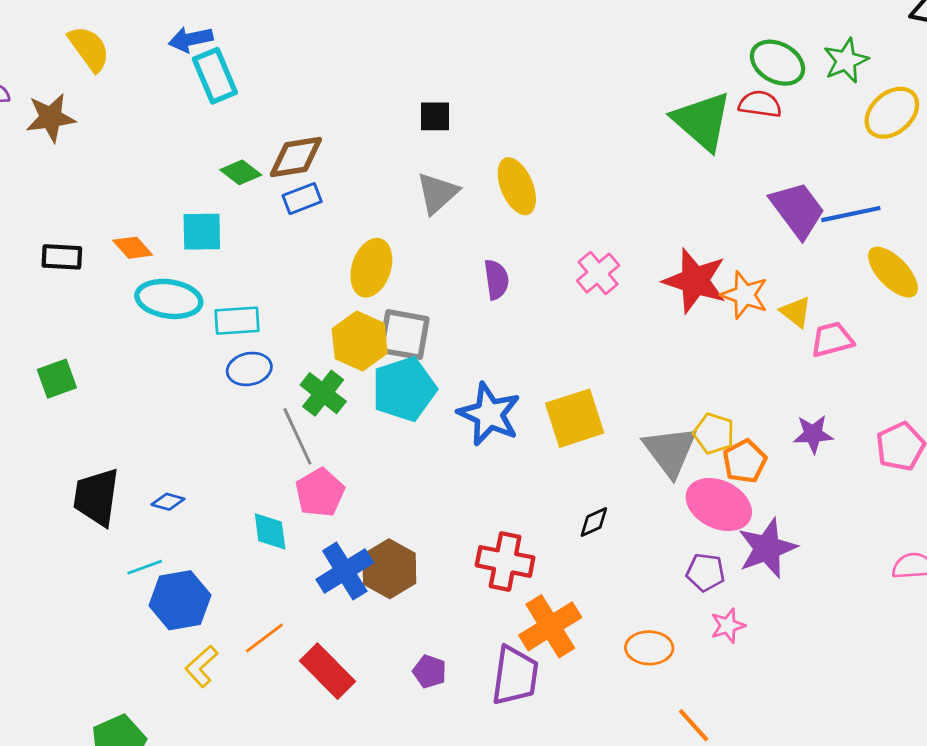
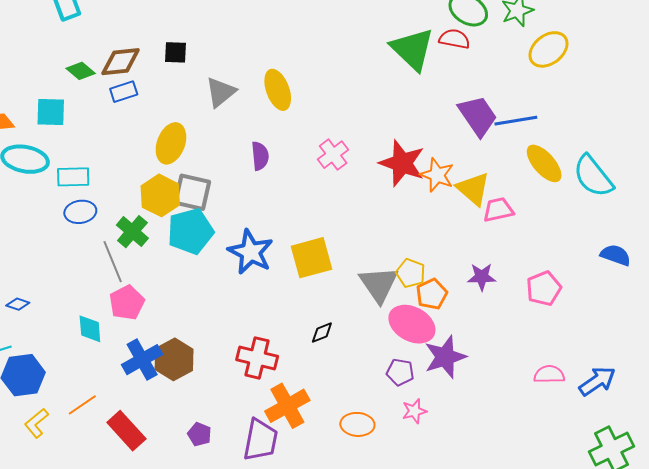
black square: (435, 116) -> (175, 52), moved
yellow triangle: (796, 312) -> (473, 189), size x1.5

